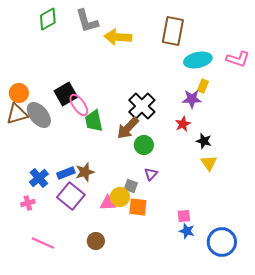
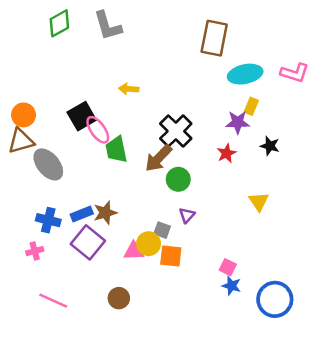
yellow arrow: (118, 37) -> (129, 89), moved, size x0.6
gray ellipse: (39, 115) -> (48, 164), moved
black star: (204, 141) -> (270, 146), moved
blue cross: (39, 178) -> (48, 220), turned -36
pink square: (184, 216) -> (228, 267), turned 32

